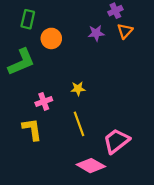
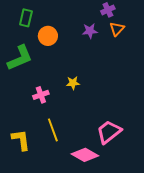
yellow line: (79, 124) -> (53, 130), moved
yellow L-shape: (32, 129) -> (21, 140), moved

